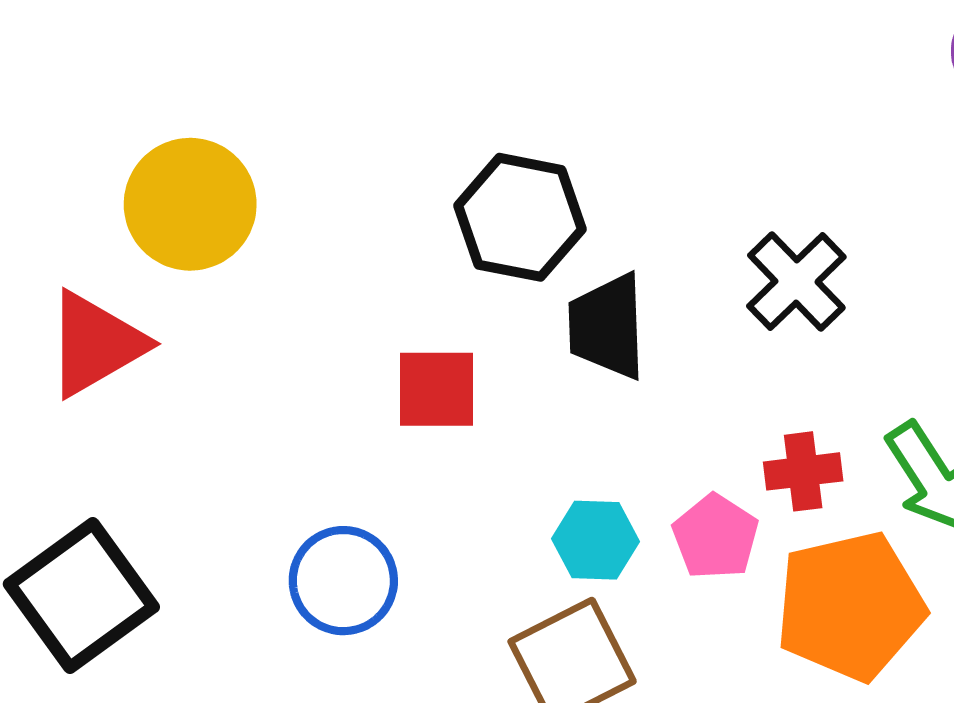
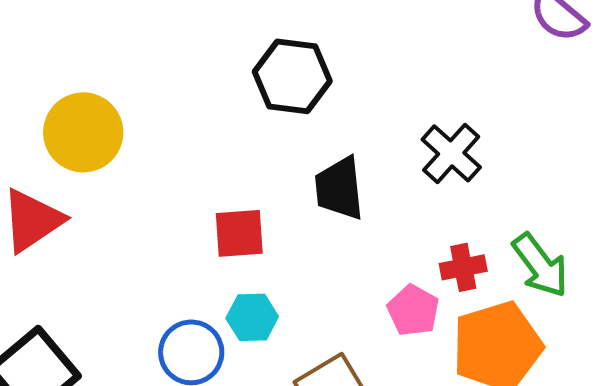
black hexagon: (520, 217) -> (292, 76), moved
cyan hexagon: (596, 540) -> (252, 317), moved

